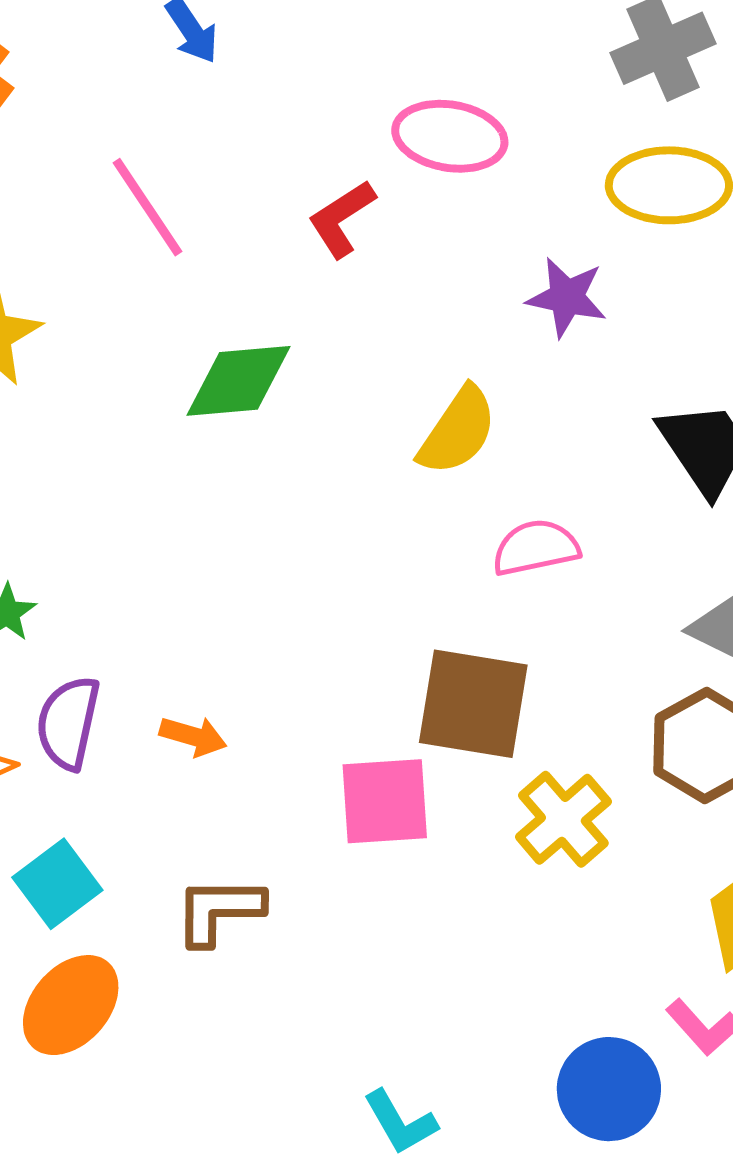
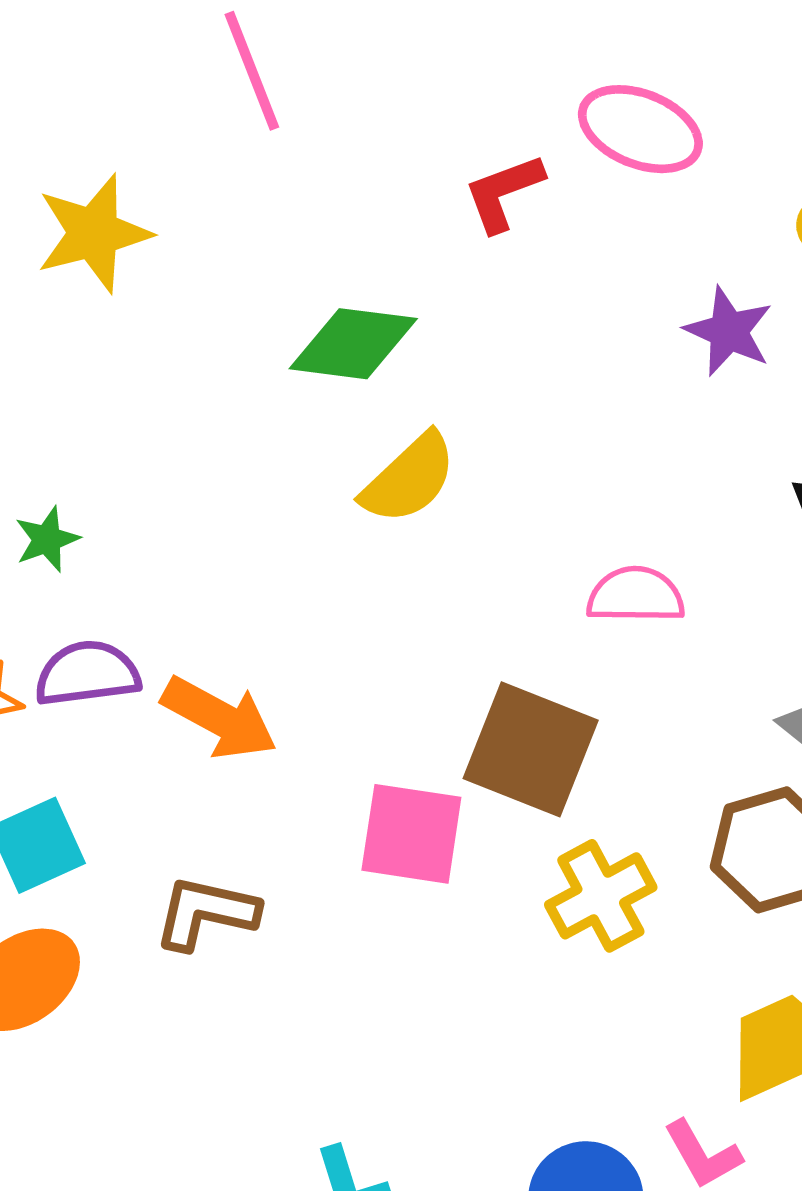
pink line: (147, 207) -> (252, 71), moved
yellow semicircle: (458, 431) -> (409, 479), moved
purple semicircle: (68, 723) -> (87, 674), turned 58
orange arrow: (193, 736) -> (219, 718), size x1.6

